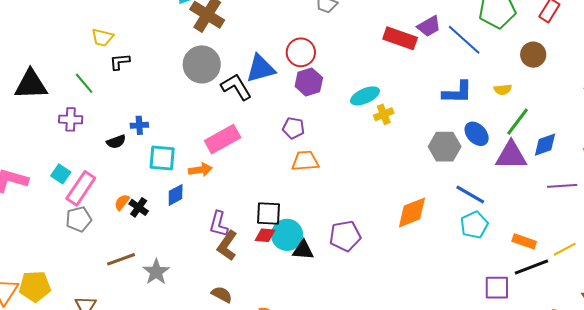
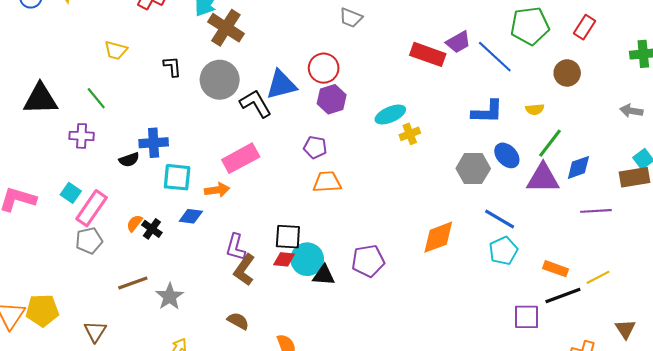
black L-shape: (120, 62) -> (172, 66), moved, turned 90
blue cross: (139, 125) -> (154, 143), size x1.5
blue diamond: (176, 195) -> (191, 216), turned 35

